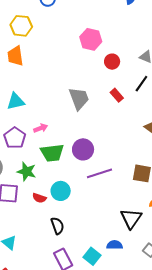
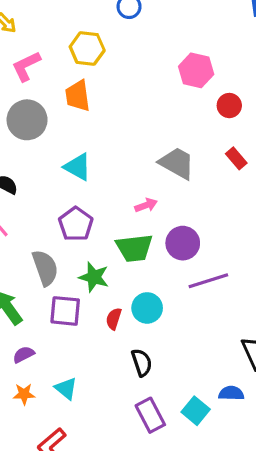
gray trapezoid: (79, 99) -> (177, 163), turned -40
cyan triangle: (16, 101) -> (78, 167), turned 42
pink arrow: (41, 128) -> (146, 205), moved
red semicircle: (39, 198) -> (114, 319), turned 88

